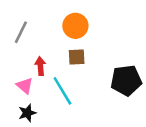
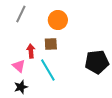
gray line: (21, 32) -> (21, 14), moved
brown square: (77, 57) -> (51, 44), moved

